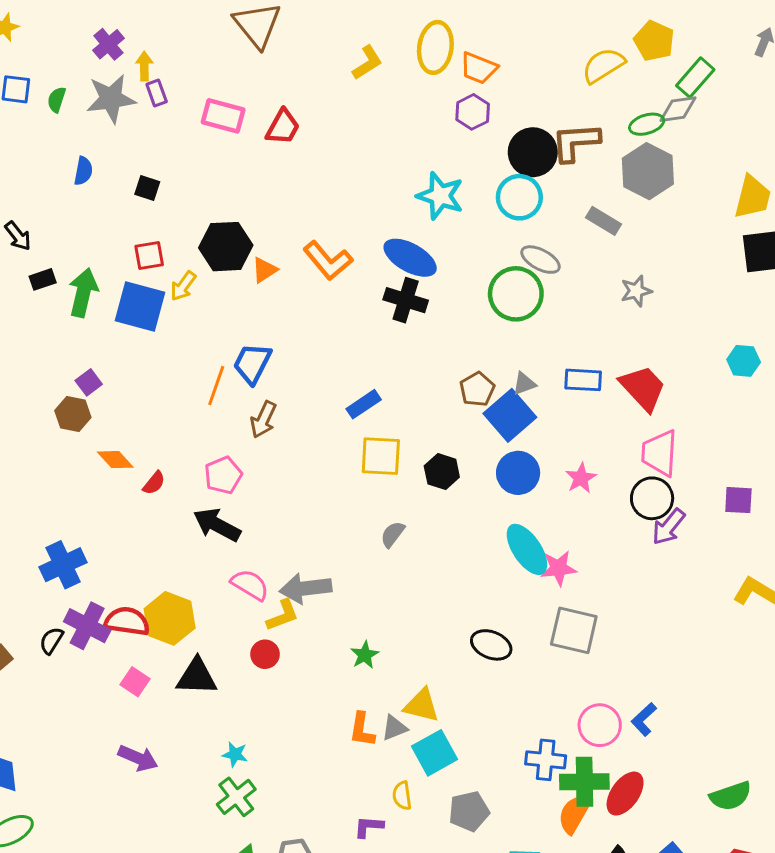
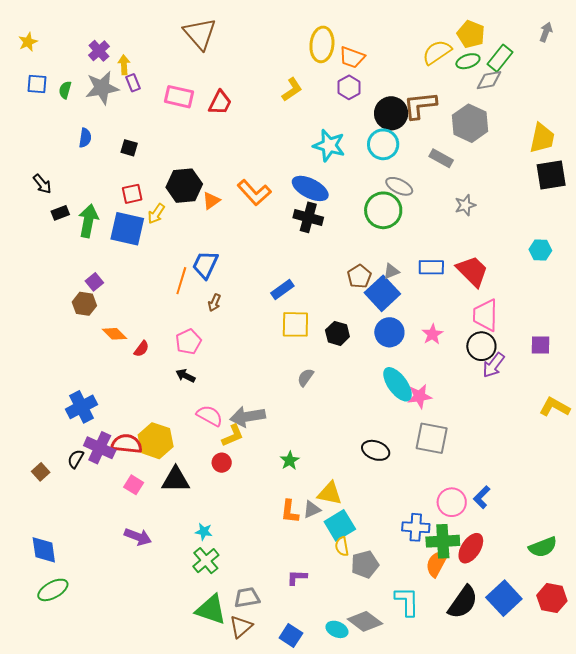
yellow L-shape: (367, 63) -> (292, 89), moved
green ellipse: (647, 124) -> (468, 61), moved
brown arrow: (263, 420) -> (214, 303), size x0.7
black arrow: (217, 525) -> (186, 376), size x0.6
yellow semicircle: (402, 796) -> (342, 546), moved

